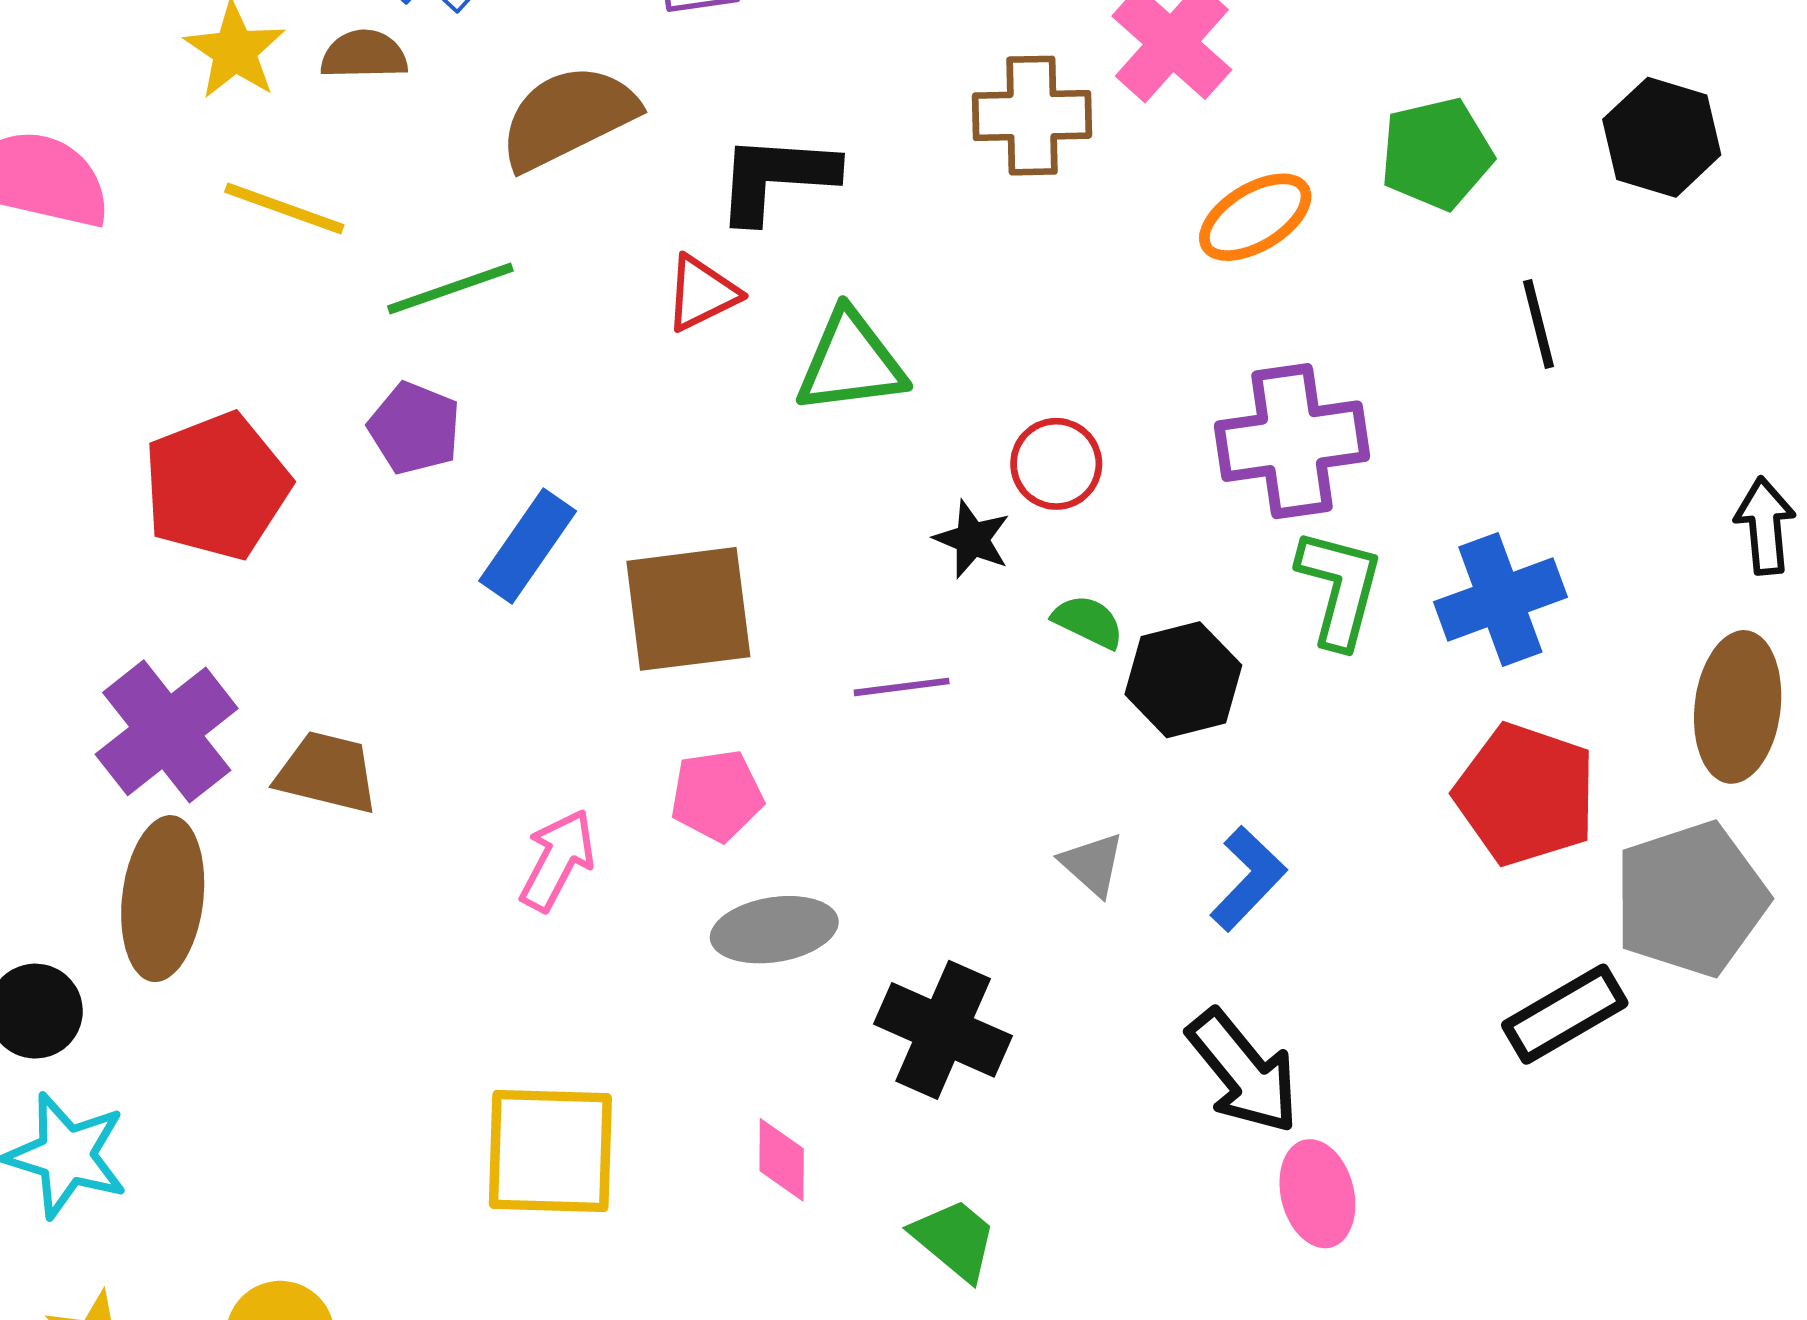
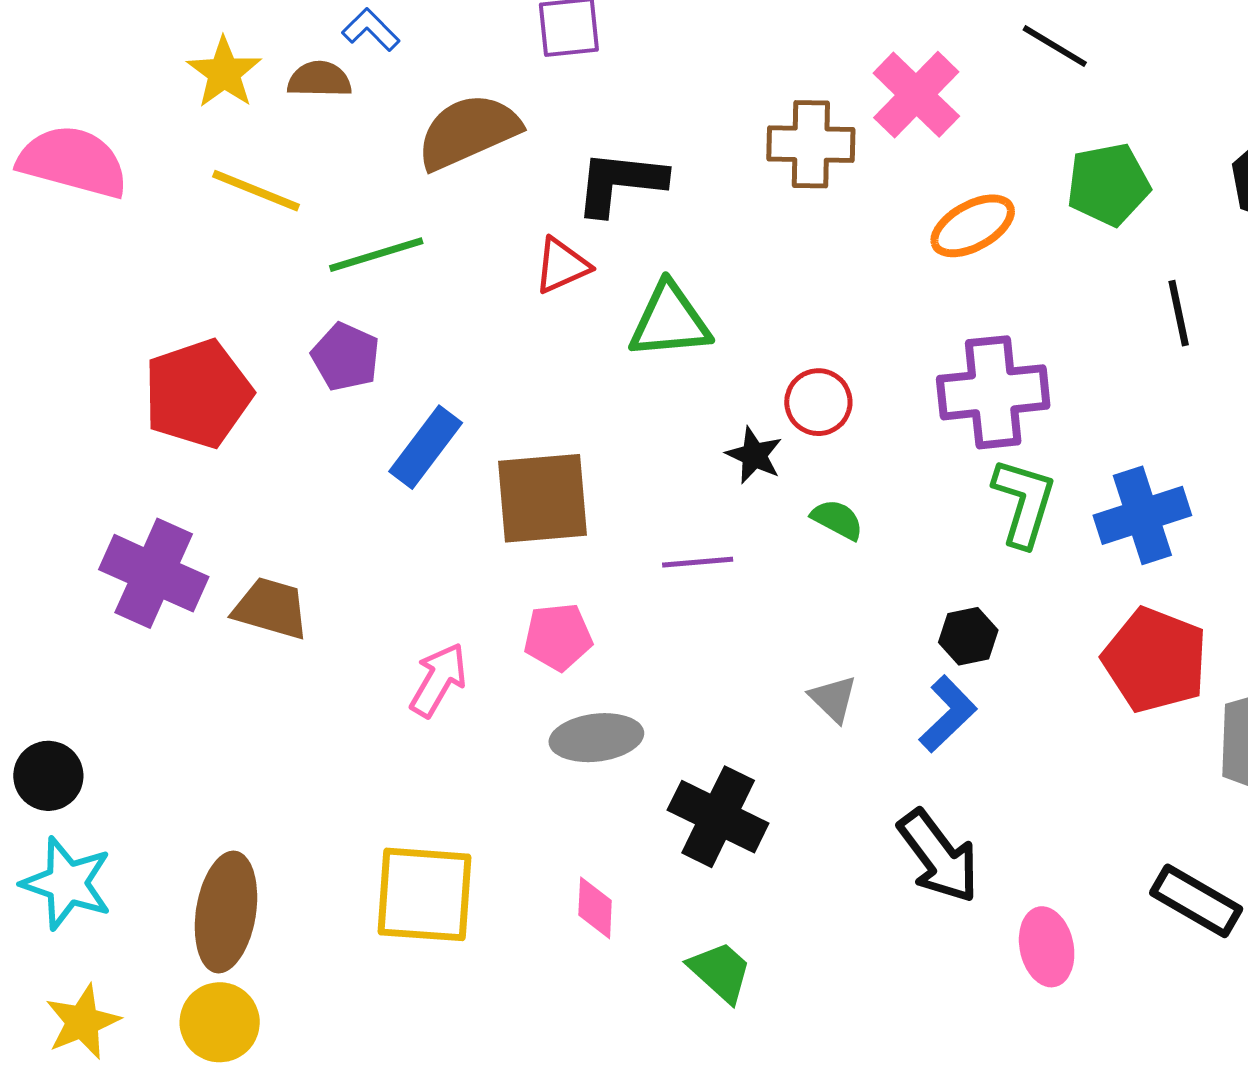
black hexagon: (1183, 680) -> (968, 636), moved, size x0.7
purple cross: (167, 731) -> (154, 573), turned -30
brown ellipse: (163, 899) -> (226, 912), moved
black rectangle: (1565, 1014) -> (1196, 901), moved, turned 58
pink ellipse: (1317, 1194) -> (1047, 947), moved

